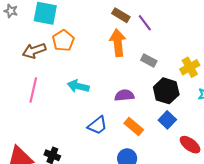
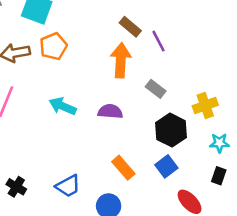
purple semicircle: (124, 95) -> (110, 111), moved
blue trapezoid: (97, 125) -> (68, 186), moved

